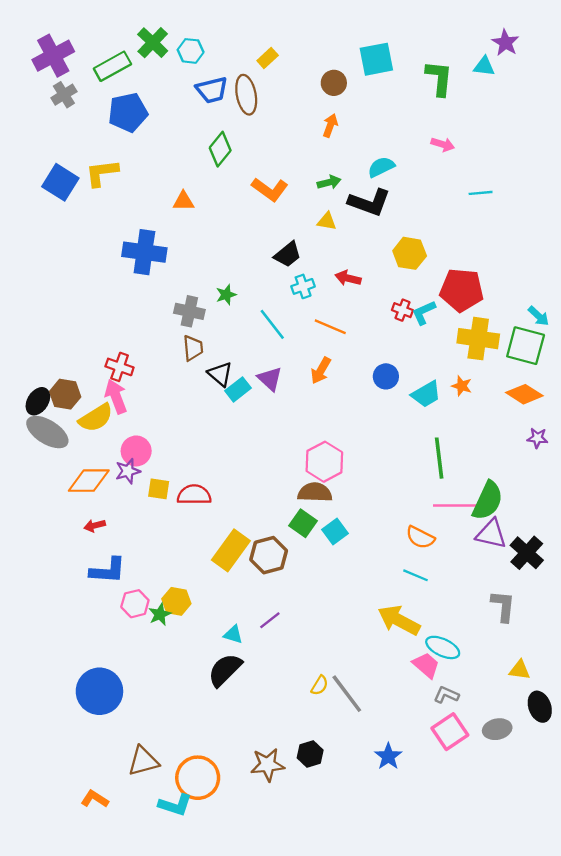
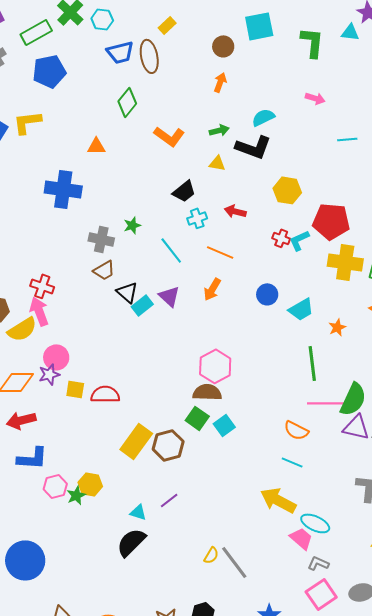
brown trapezoid: (193, 348) -> (104, 270), turned 65
orange star: (462, 386) -> (337, 327), moved, turned 30
red arrow: (95, 526) -> (21, 420), size x1.6

